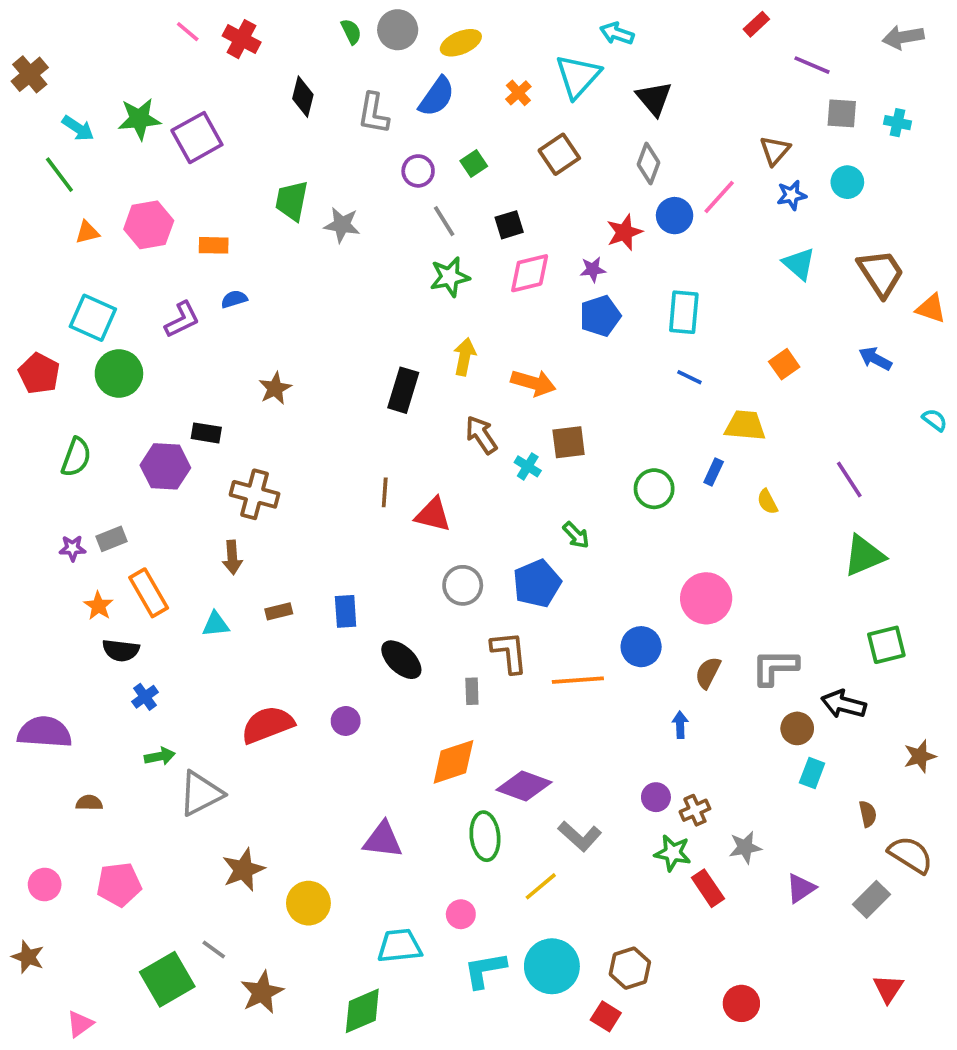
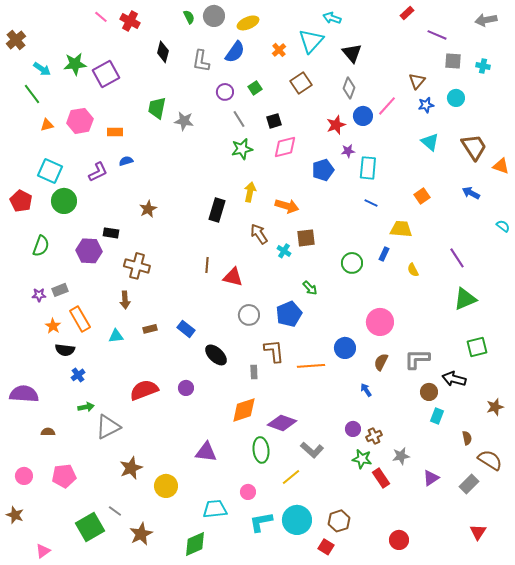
purple star: (593, 269) -> (348, 151), moved
blue rectangle: (346, 611) -> (186, 329), turned -48
blue arrow: (680, 725) -> (366, 390), turned -32

